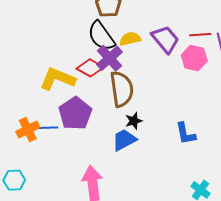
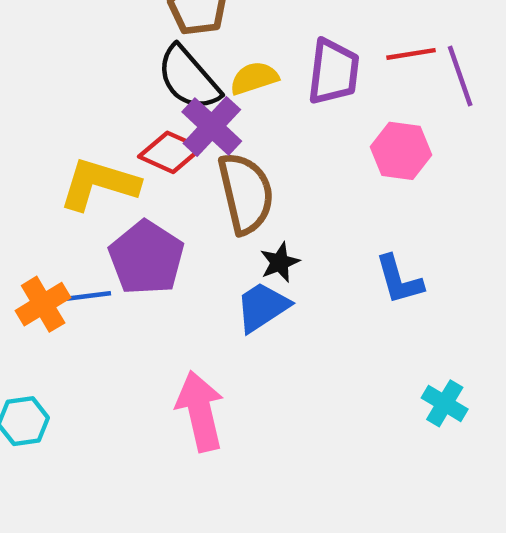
purple trapezoid: (165, 39) -> (334, 72), turned 52
pink hexagon: (194, 58) -> (401, 151), moved

